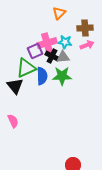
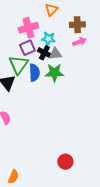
cyan star: (65, 42) -> (48, 39), moved
pink cross: (47, 43) -> (28, 28), moved
green triangle: (26, 68) -> (18, 65), turned -30

